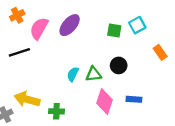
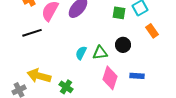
orange rectangle: (160, 52) -> (152, 31), moved
green cross: (56, 111) -> (66, 87), turned 32

